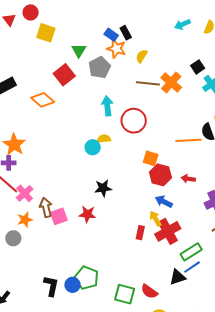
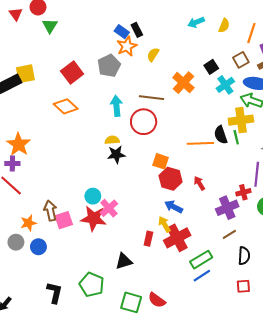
yellow square: (46, 33) -> (25, 74), moved, turned -30
orange star: (116, 49) -> (127, 46), turned 30
green triangle: (79, 50) -> (50, 26), moved
brown line: (148, 83) -> (152, 98), moved
orange diamond: (43, 100) -> (66, 106), moved
cyan circle: (93, 147) -> (93, 196), moved
red arrow: (188, 179) -> (199, 183), turned 48
black star: (103, 188) -> (116, 154), moved
pink cross: (25, 193) -> (109, 208), moved
red star: (87, 214) -> (94, 218), size x1.4
black triangle: (178, 277) -> (124, 261), moved
blue circle: (72, 285) -> (38, 247), moved

